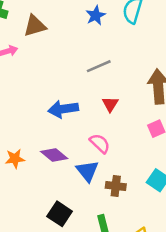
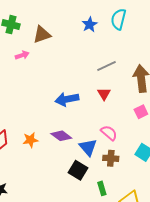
gray line: (99, 66) -> (106, 66), moved
pink semicircle: (100, 143) -> (109, 133), moved
black square: (60, 214) -> (78, 170), moved

